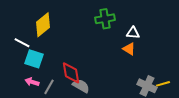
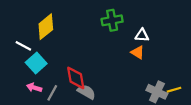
cyan square: (34, 59) -> (36, 63), turned 30

